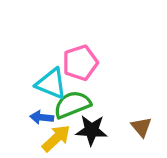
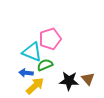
green semicircle: (72, 104) -> (45, 65), size x0.7
black star: (92, 130) -> (69, 81), moved

